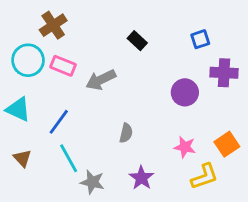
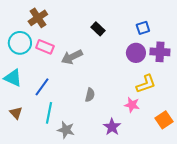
purple circle: (185, 92) -> (136, 53), moved
orange square: (227, 144) -> (164, 120), moved
cyan line: (69, 158) -> (49, 113), turned 40
yellow L-shape: (204, 176) -> (146, 84), moved
purple star: (141, 178) -> (112, 127), moved

